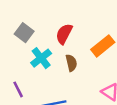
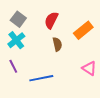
cyan cross: (41, 58) -> (16, 40), moved

